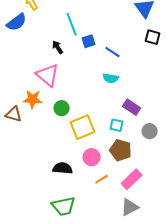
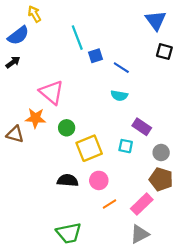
black arrow: (58, 47) -> (13, 62), moved, turned 88
brown pentagon: (121, 150) -> (161, 179), moved
black semicircle: (63, 168) -> (68, 180), moved

